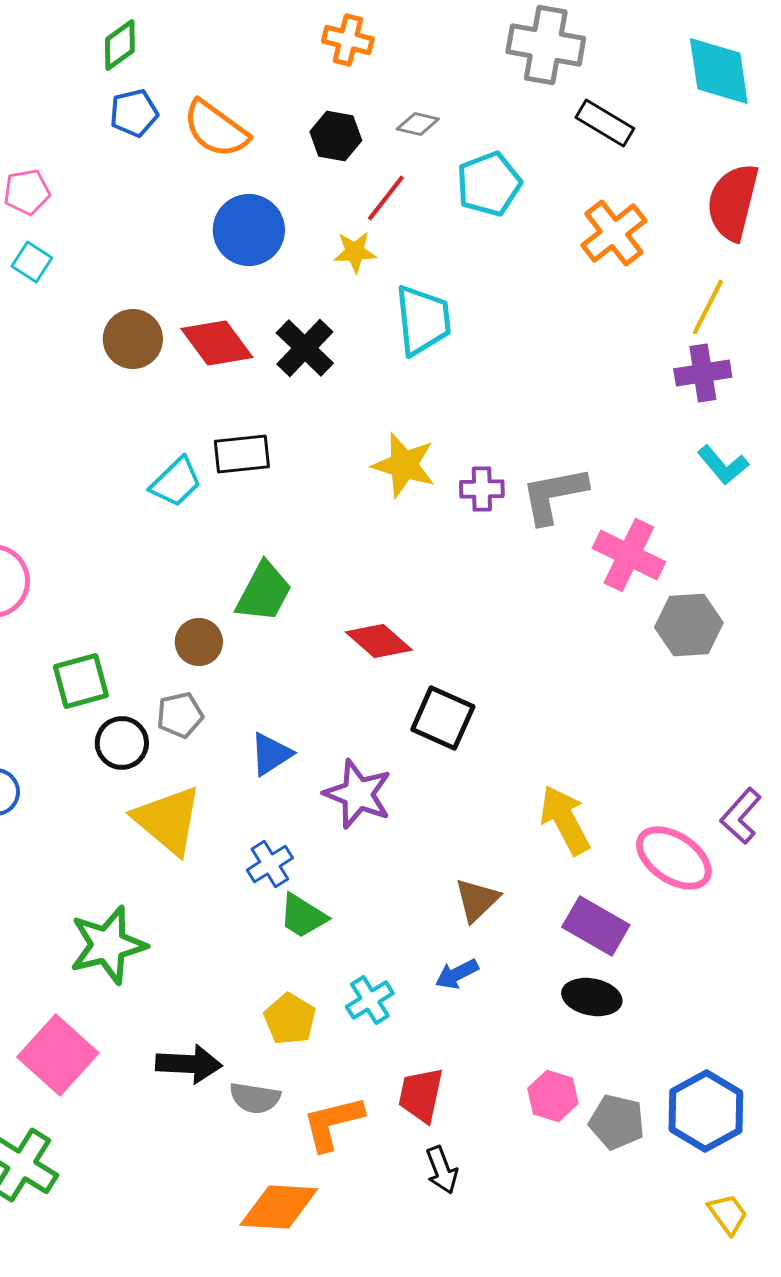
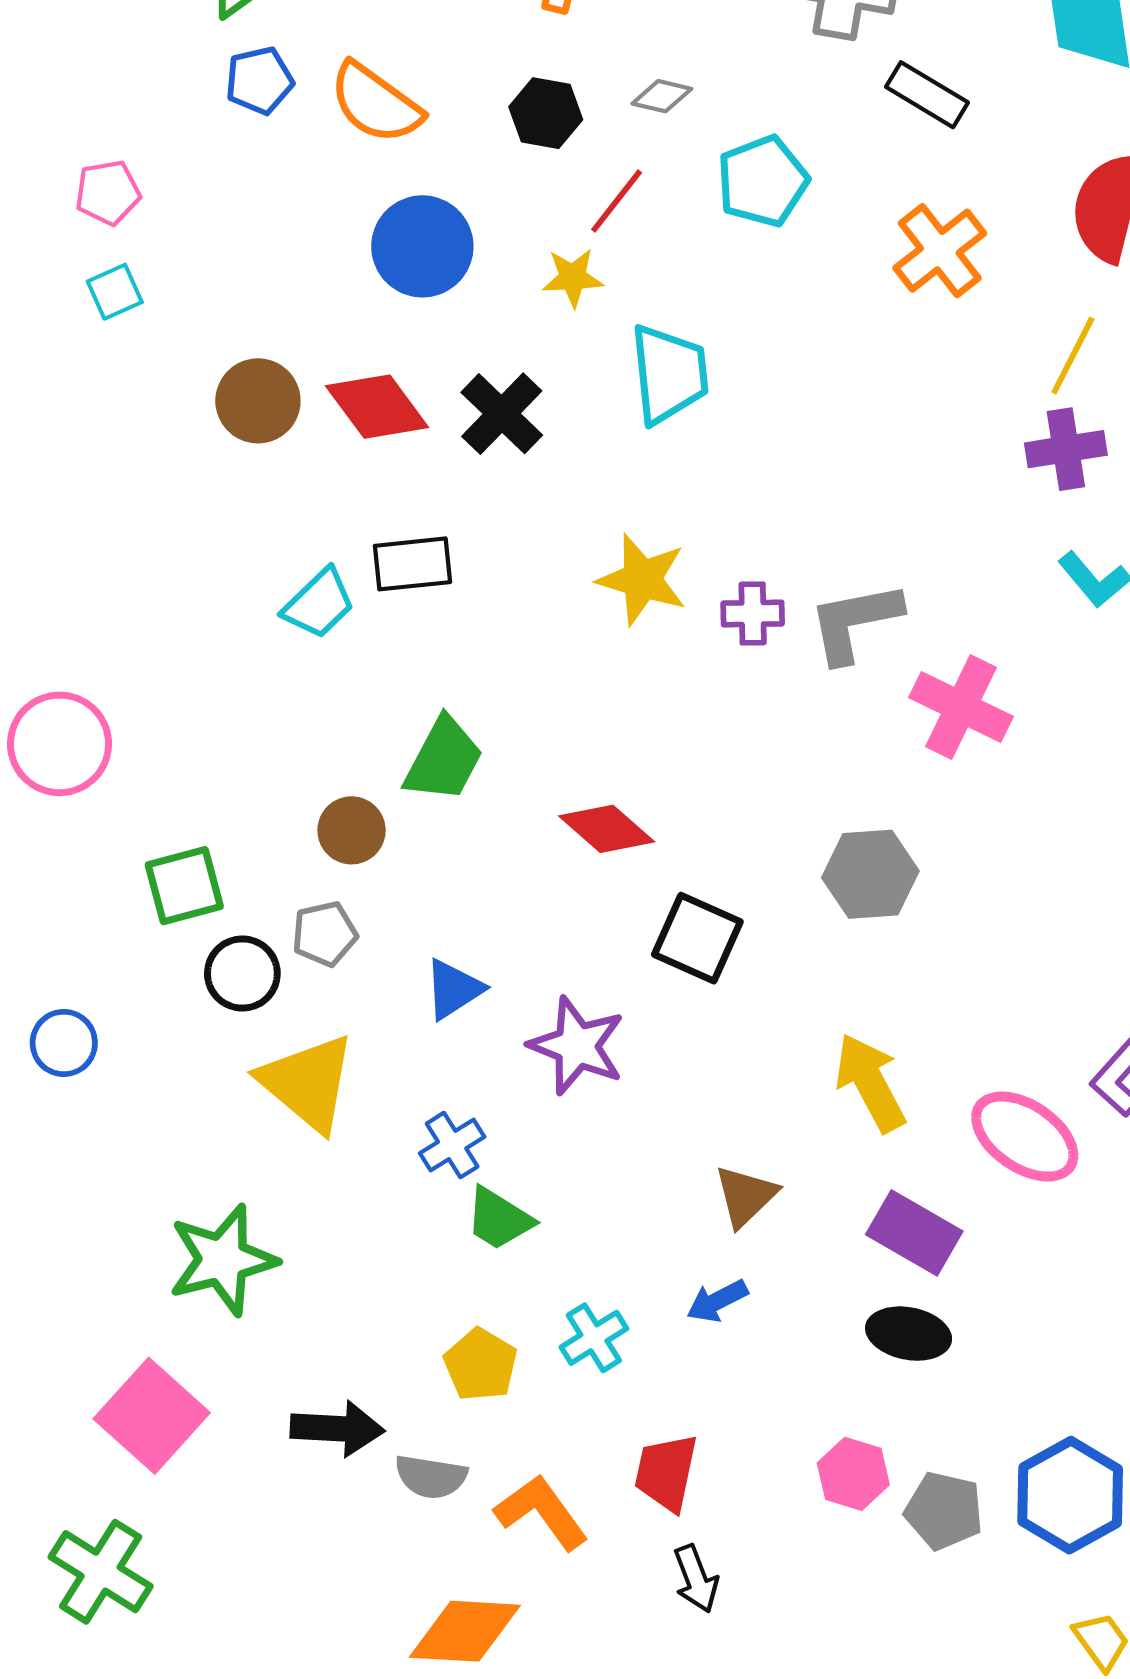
cyan square: (32, 262) -> (115, 292), turned 33
gray hexagon: (689, 625) -> (870, 874), moved
orange L-shape: (333, 1123) -> (541, 1512), turned 68

